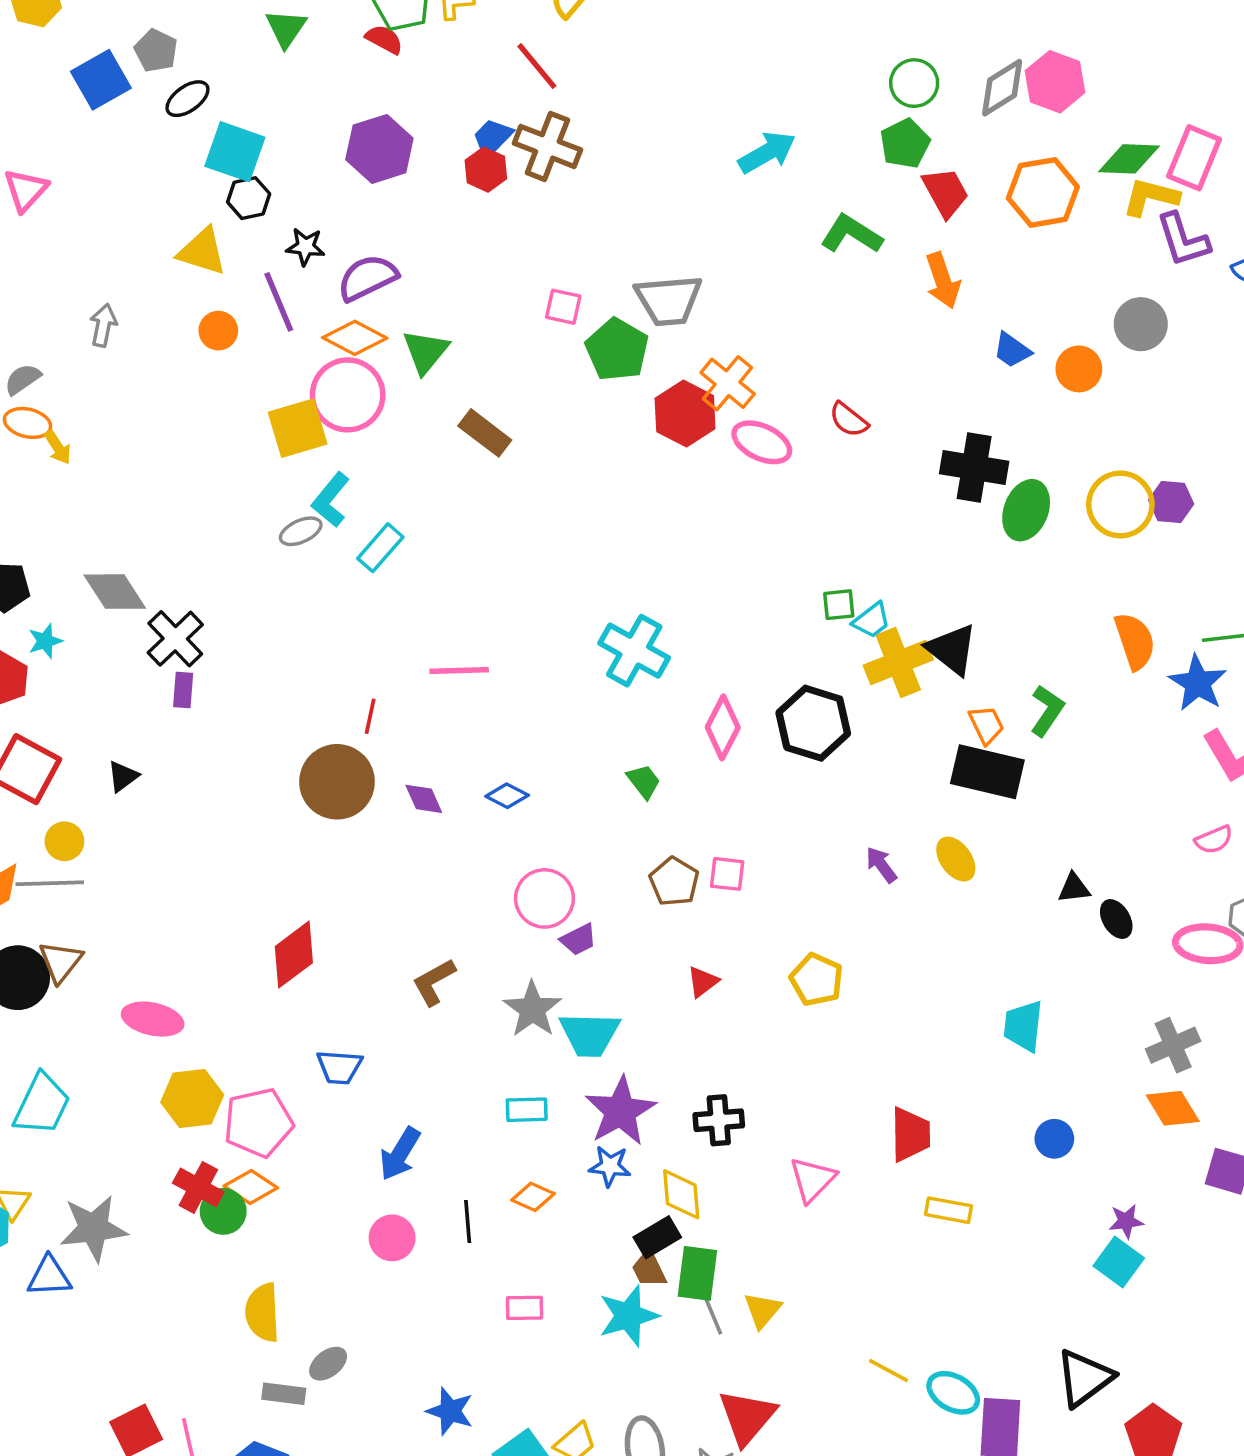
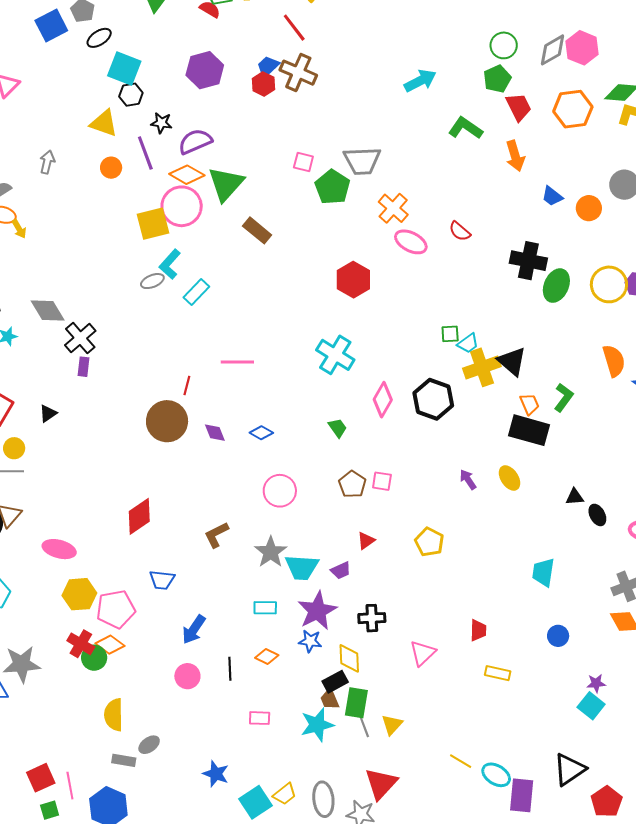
green triangle: (426, 352) -> (226, 184), size x1.4
red hexagon: (685, 414) -> (353, 280), moved
purple trapezoid: (579, 939) -> (341, 571), moved
red trapezoid: (910, 1134) -> (478, 630), size x0.7

